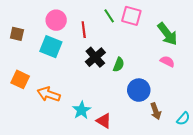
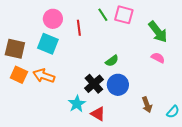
brown square: (17, 34) -> (15, 49), moved, size x1.5
black cross: (95, 57) -> (94, 84), moved
green semicircle: (119, 65) -> (112, 61), turned 32
blue circle: (139, 90) -> (118, 85), moved
orange arrow: (49, 94) -> (44, 76), moved

